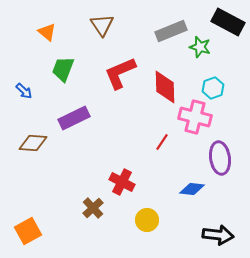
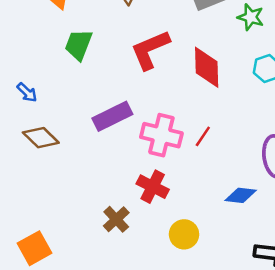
blue arrow: (24, 91) -> (27, 92), moved
pink cross: (195, 117) -> (161, 135), moved
purple rectangle: (74, 118) -> (112, 116), moved
brown diamond: (33, 143) -> (41, 138), turned 40

